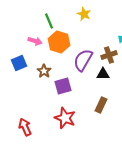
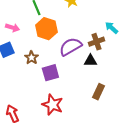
pink arrow: (35, 41) -> (12, 28), moved
purple semicircle: (83, 60) -> (70, 47), turned 30
brown rectangle: (101, 105) -> (98, 92), moved

